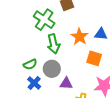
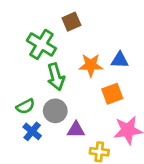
orange star: (79, 37) -> (91, 65), turned -30
orange square: (94, 58) -> (112, 94), turned -35

